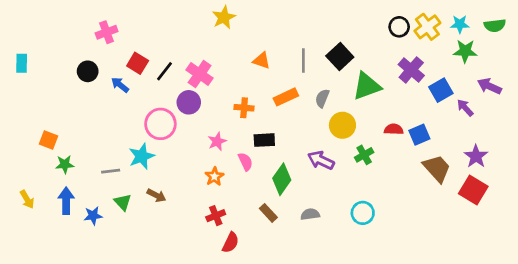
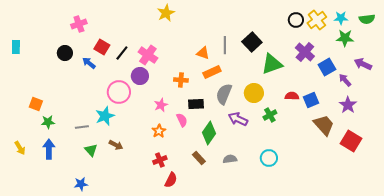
orange triangle: (262, 61) -> (203, 53), moved
gray semicircle: (322, 98) -> (224, 94), moved, size x1.5
purple star: (476, 156) -> (348, 105), moved
blue star: (93, 216) -> (81, 184), moved

